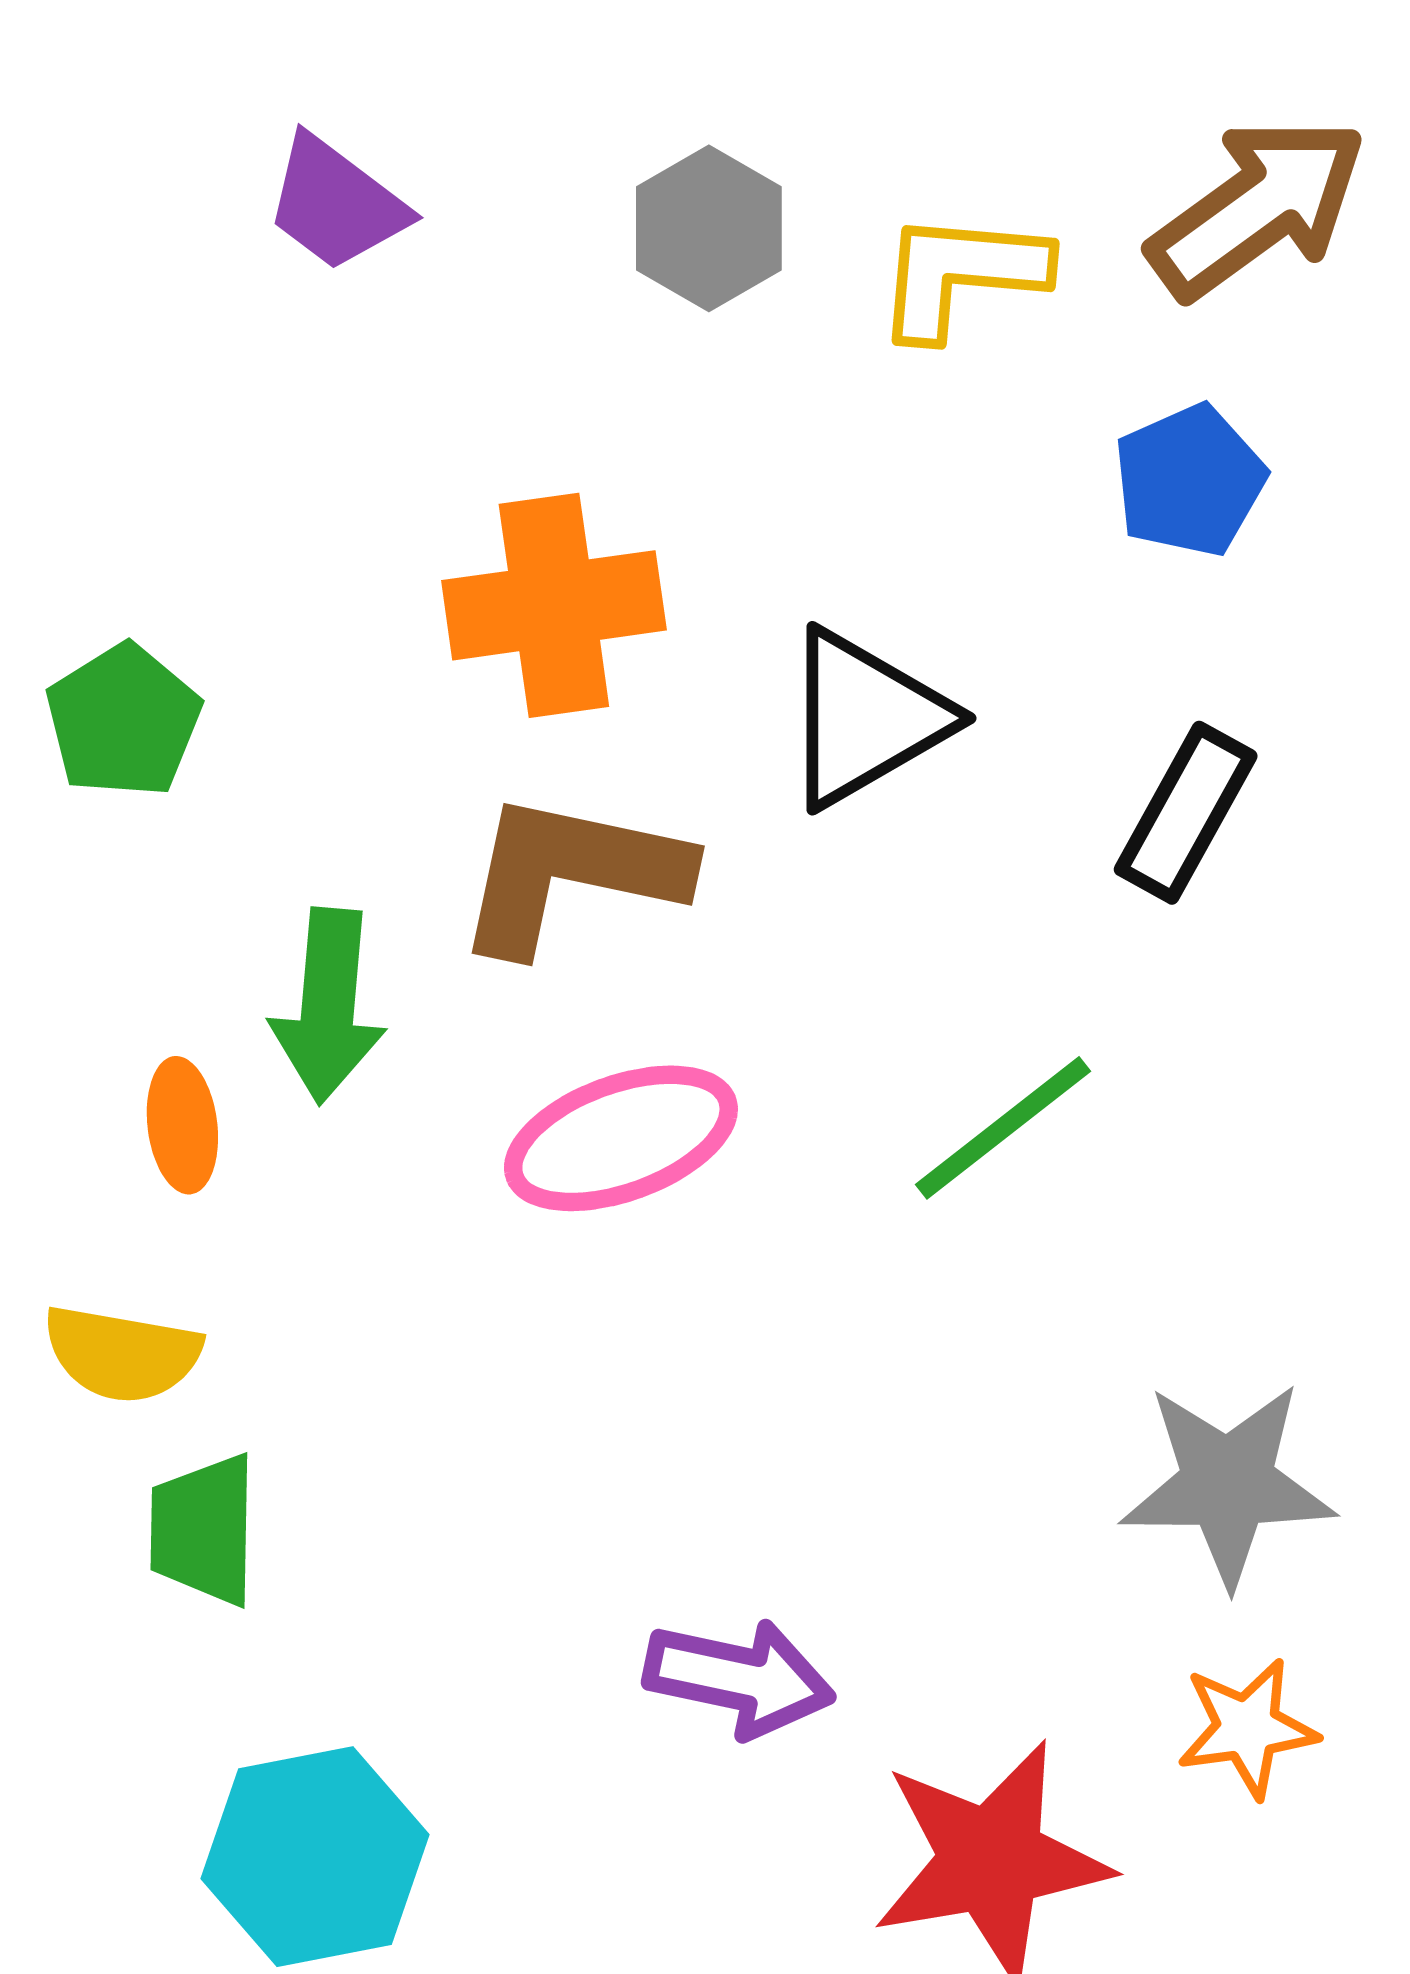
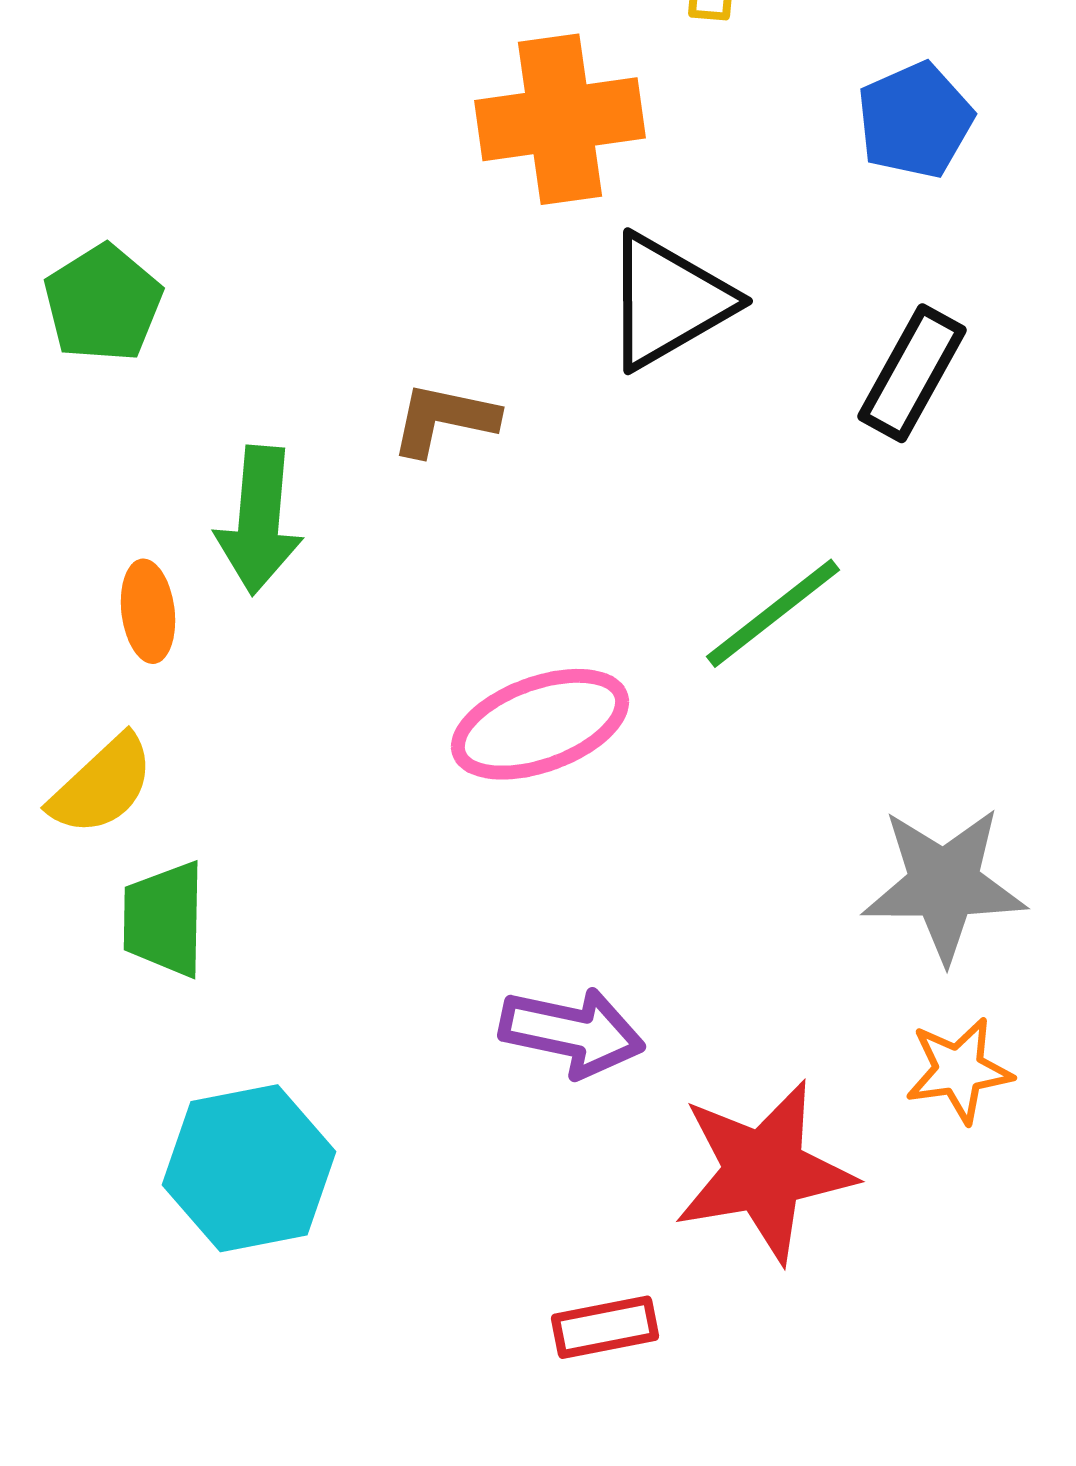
orange cross: (554, 605) -> (560, 119), moved
brown L-shape: (571, 873) -> (444, 419), size x0.6
pink ellipse: (621, 1138) -> (540, 724), moved
yellow semicircle: (122, 1354) -> (102, 785), turned -53

